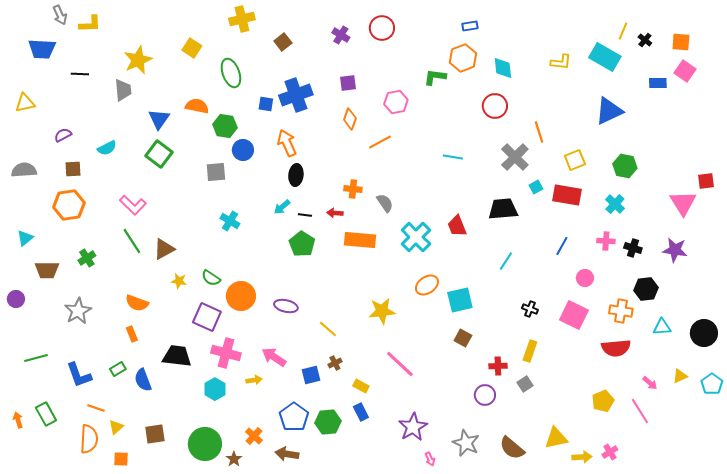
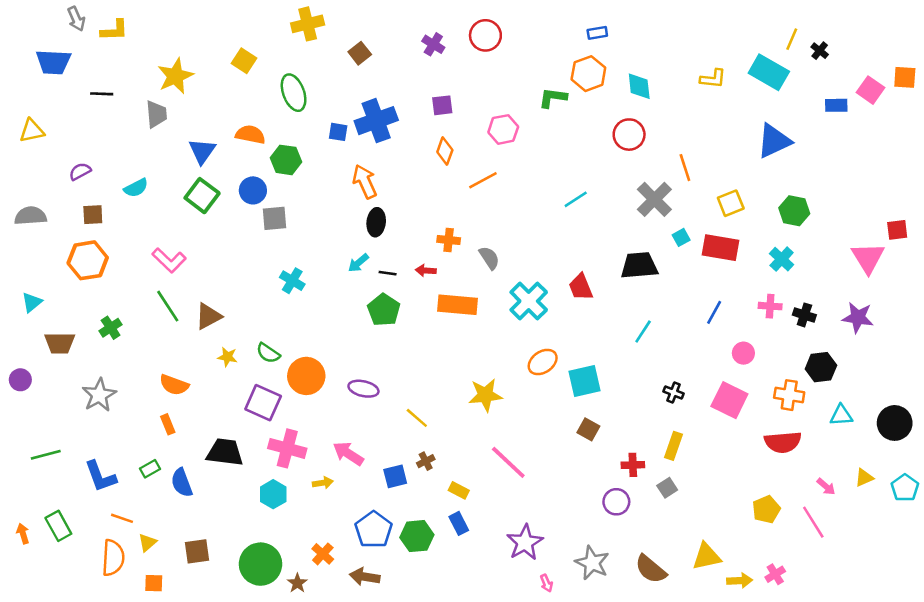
orange square: (681, 42) -> (905, 77), moved
blue circle: (243, 150) -> (253, 190), moved
cyan line: (453, 157) -> (576, 199), turned -42

